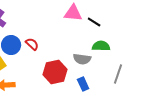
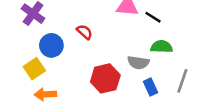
red semicircle: (32, 44) -> (84, 32), moved
blue rectangle: (83, 84) -> (151, 87), moved

